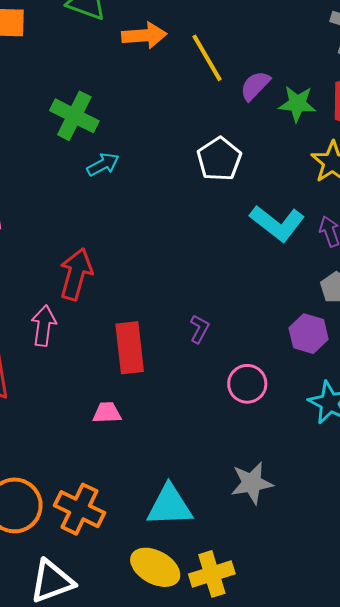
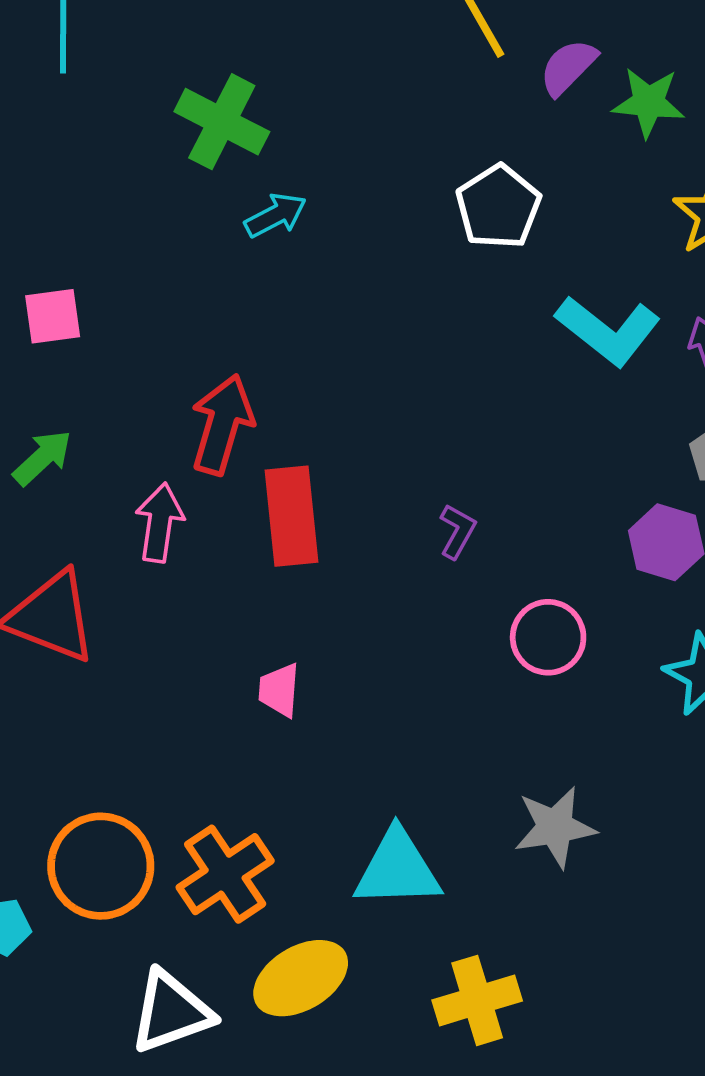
red rectangle: (130, 348) -> (292, 516), moved
pink trapezoid: (107, 413) -> (279, 690), turned -84
orange cross: (79, 509) -> (225, 874), turned 30
yellow ellipse: (155, 567) -> (301, 978), moved, turned -60

